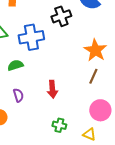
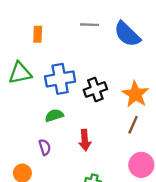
black cross: (61, 16) -> (95, 89), moved
green semicircle: (15, 65) -> (54, 115), moved

